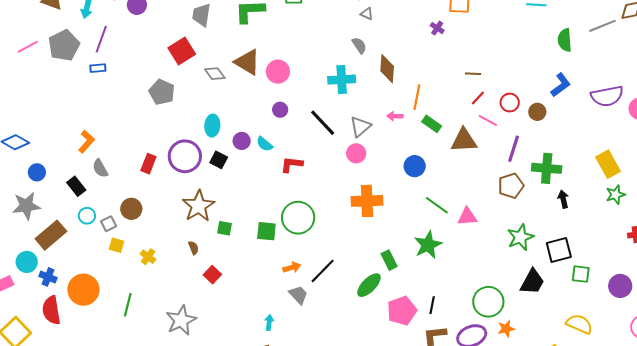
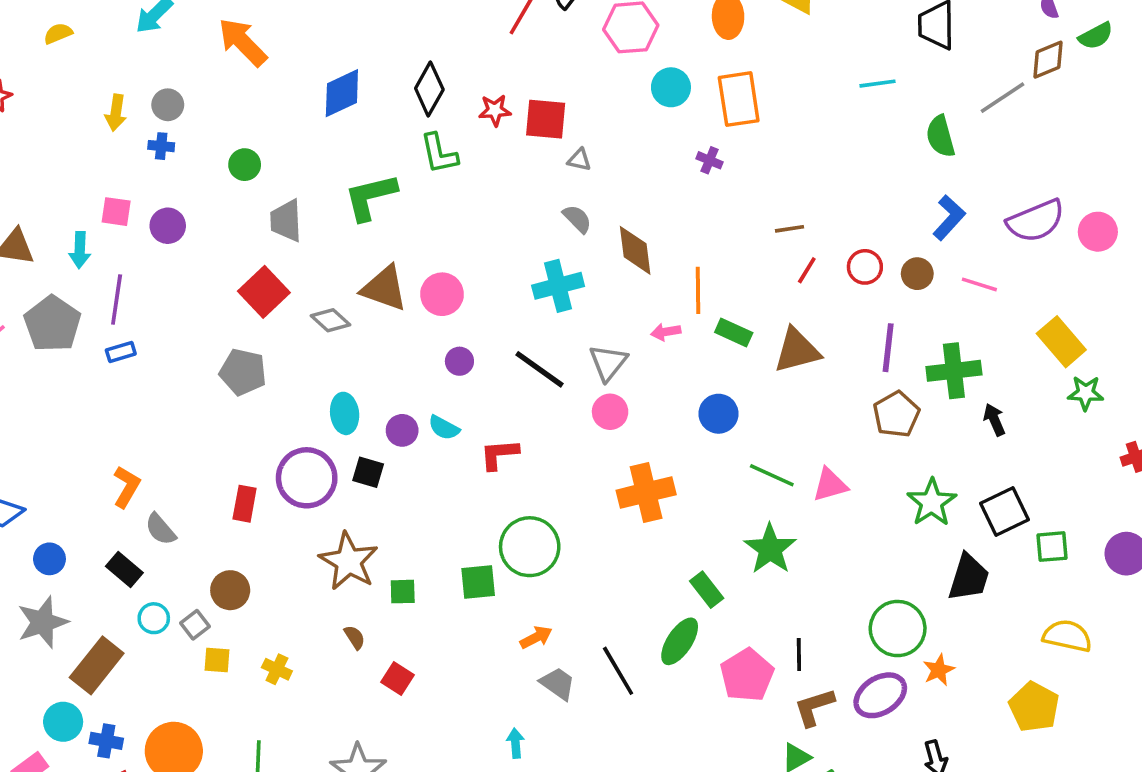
pink line: (488, 121) -> (979, 284), moved
green star: (616, 195) -> (1086, 393), turned 30
black line: (323, 271) -> (618, 671), moved, turned -64

